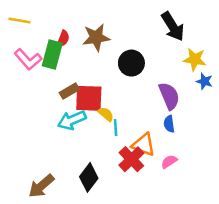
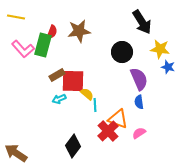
black circle: (131, 63) -> (122, 52), moved
cyan arrow: (72, 120) -> (59, 99), size x0.6
brown arrow: (41, 186) -> (16, 153), moved, turned 75

